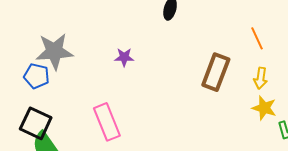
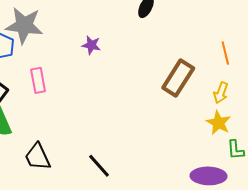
pink rectangle: (107, 122) -> (38, 80), moved, size x0.7

